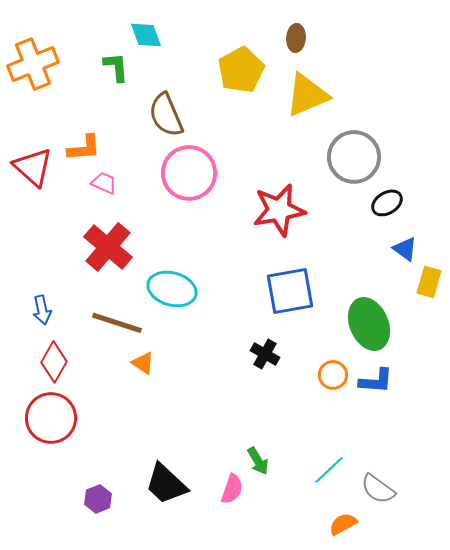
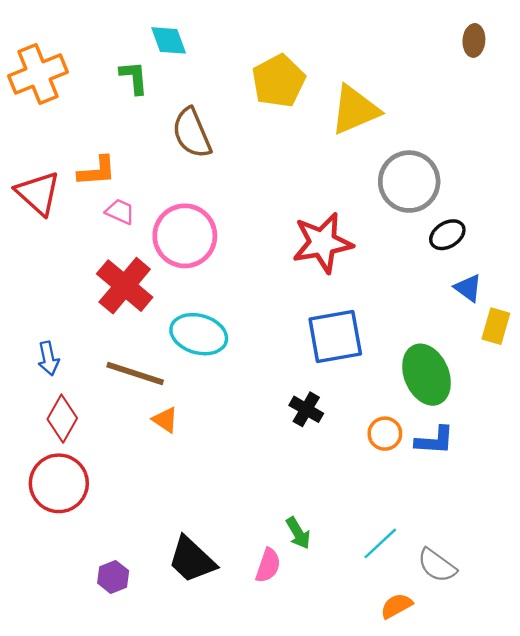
brown ellipse: (296, 38) -> (474, 40), moved
pink circle: (189, 173) -> (185, 236), moved

